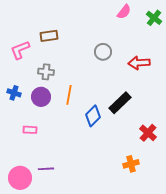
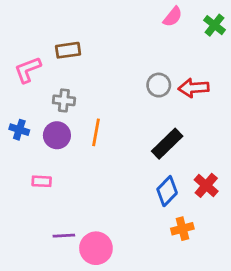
gray circle: (103, 52) -> (159, 85), moved
blue diamond: (93, 116) -> (167, 191), moved
pink circle: (20, 178) -> (96, 248), moved

